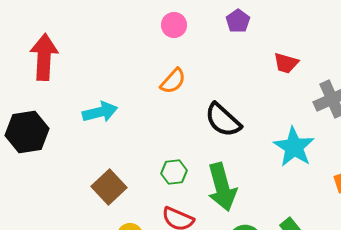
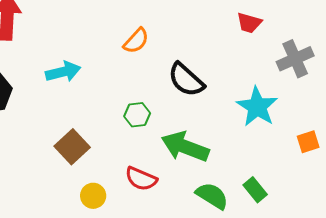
green hexagon: (174, 172) -> (137, 115), moved
green arrow: (222, 187) -> (185, 147), turned 126

